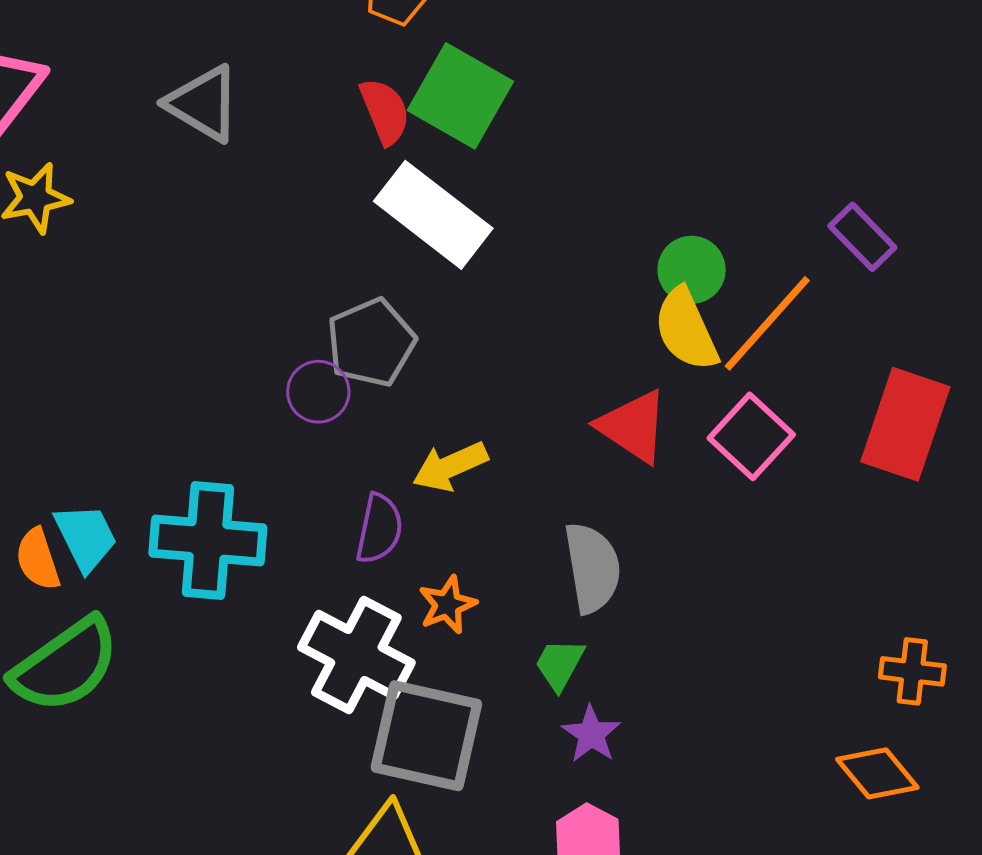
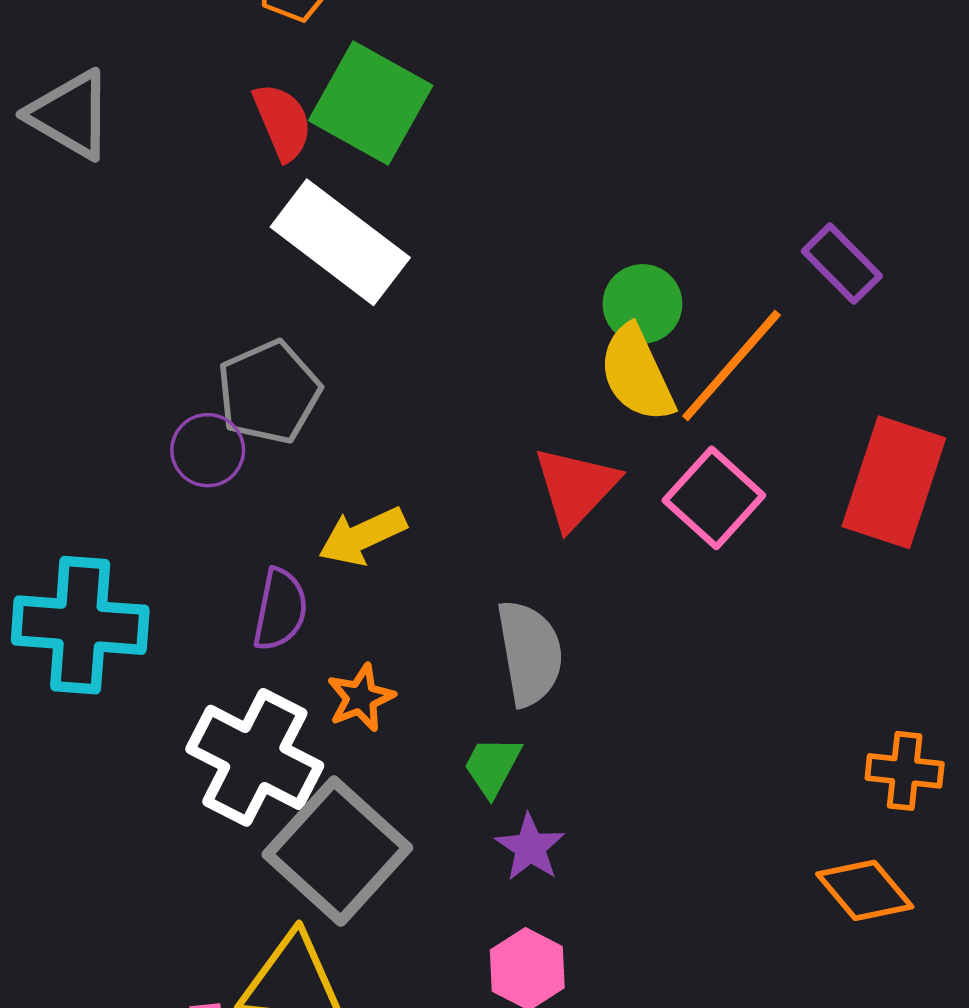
red triangle: (633, 426) -> (576, 487), turned 40
gray square: (426, 736) -> (337, 851), turned 30

